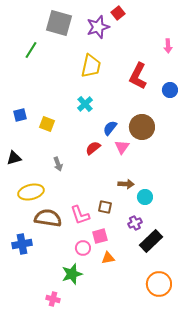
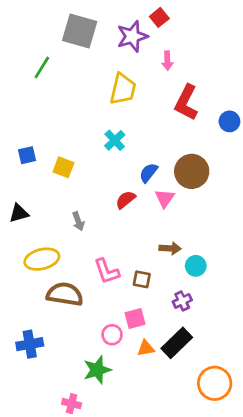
pink arrow: (168, 46) -> (167, 61), moved
pink L-shape: (80, 215) -> (107, 271), moved
black rectangle: (151, 241) -> (177, 343), moved
blue cross: (22, 244) -> (30, 344), moved

